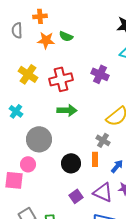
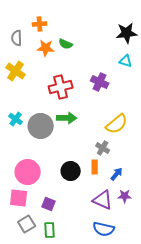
yellow cross: (28, 74) -> (16, 71), moved
gray circle: (39, 139) -> (41, 126), moved
pink circle: (28, 164) -> (28, 172), size x1.6
pink square: (14, 180) -> (19, 198), moved
purple square: (76, 196) -> (49, 204), moved, turned -32

